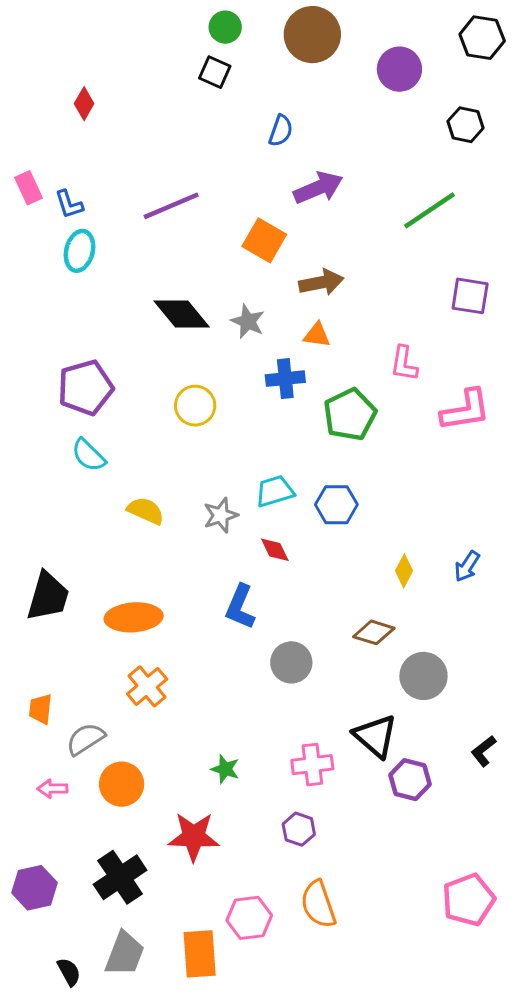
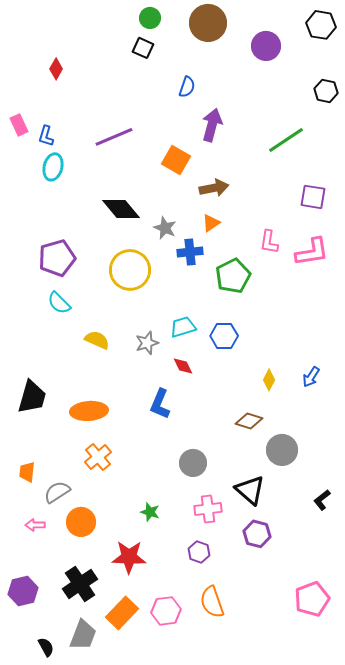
black hexagon: (466, 125) -> (326, 91), moved
purple arrow: (318, 188) -> (212, 125), turned -52
blue L-shape: (69, 204) -> (46, 136), turned 35
gray star: (248, 321) -> (165, 228), moved
orange triangle: (317, 335) -> (211, 223), turned -42
yellow circle: (195, 406) -> (130, 270), size x1.5
pink L-shape: (466, 410) -> (312, 252), moved
gray circle: (291, 662) -> (193, 463), moved
purple hexagon: (410, 780) -> (257, 534), moved
orange rectangle: (200, 954) -> (122, 613), moved, turned 48

